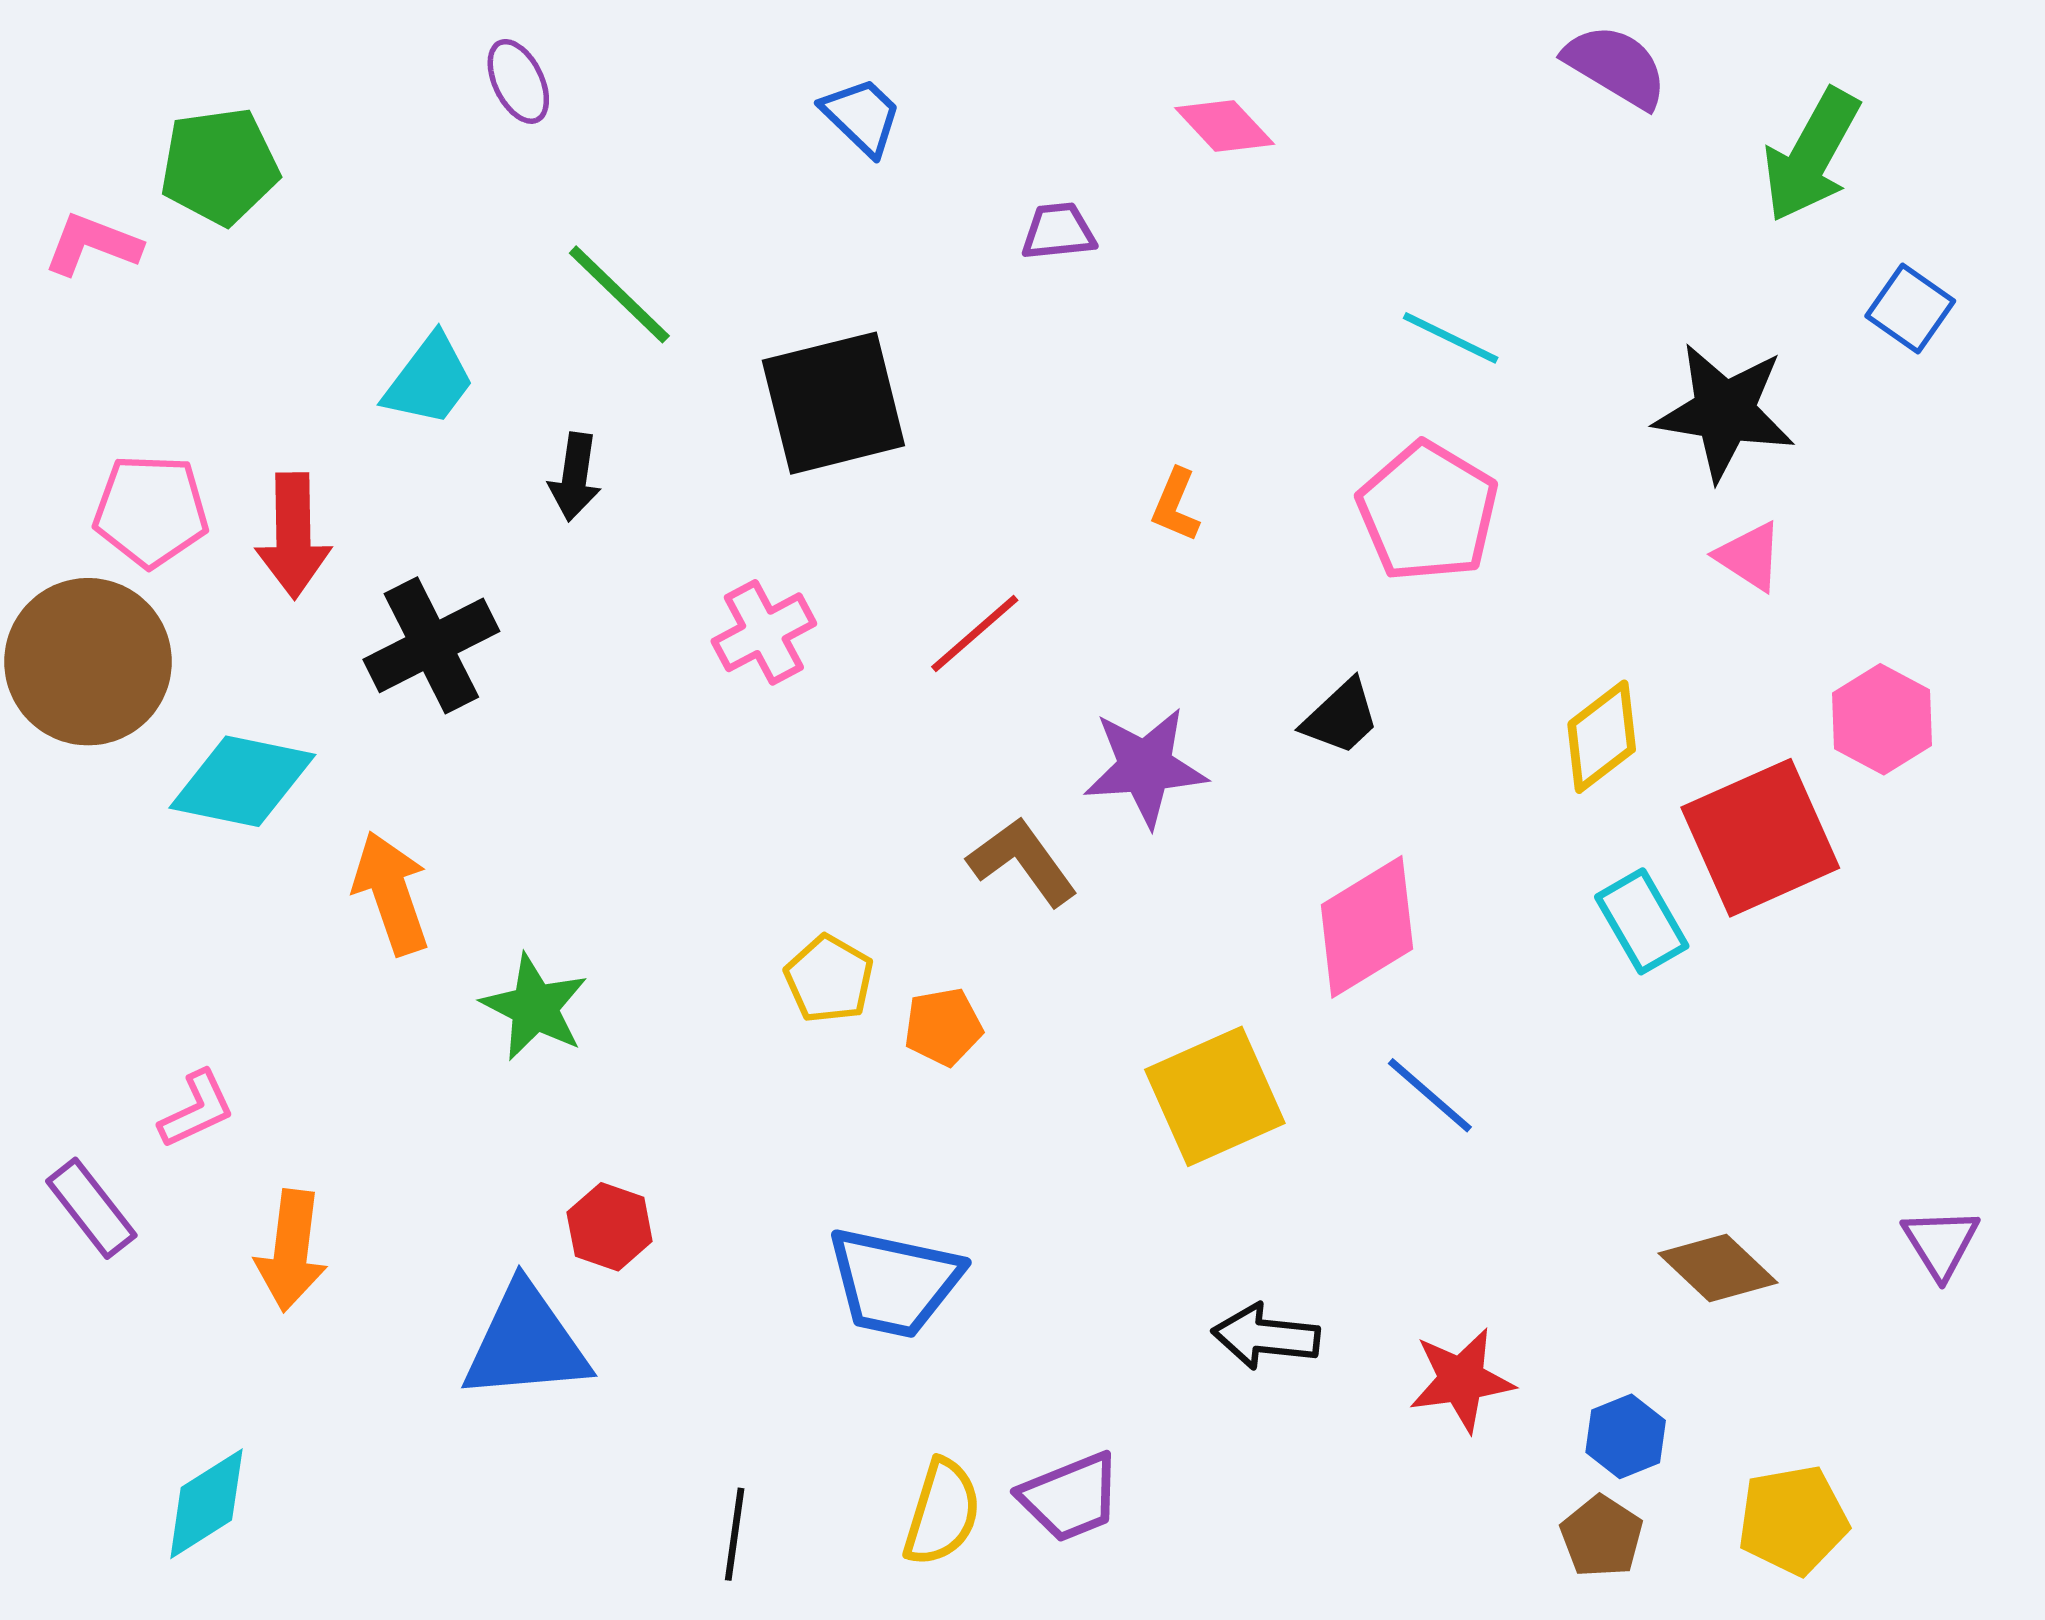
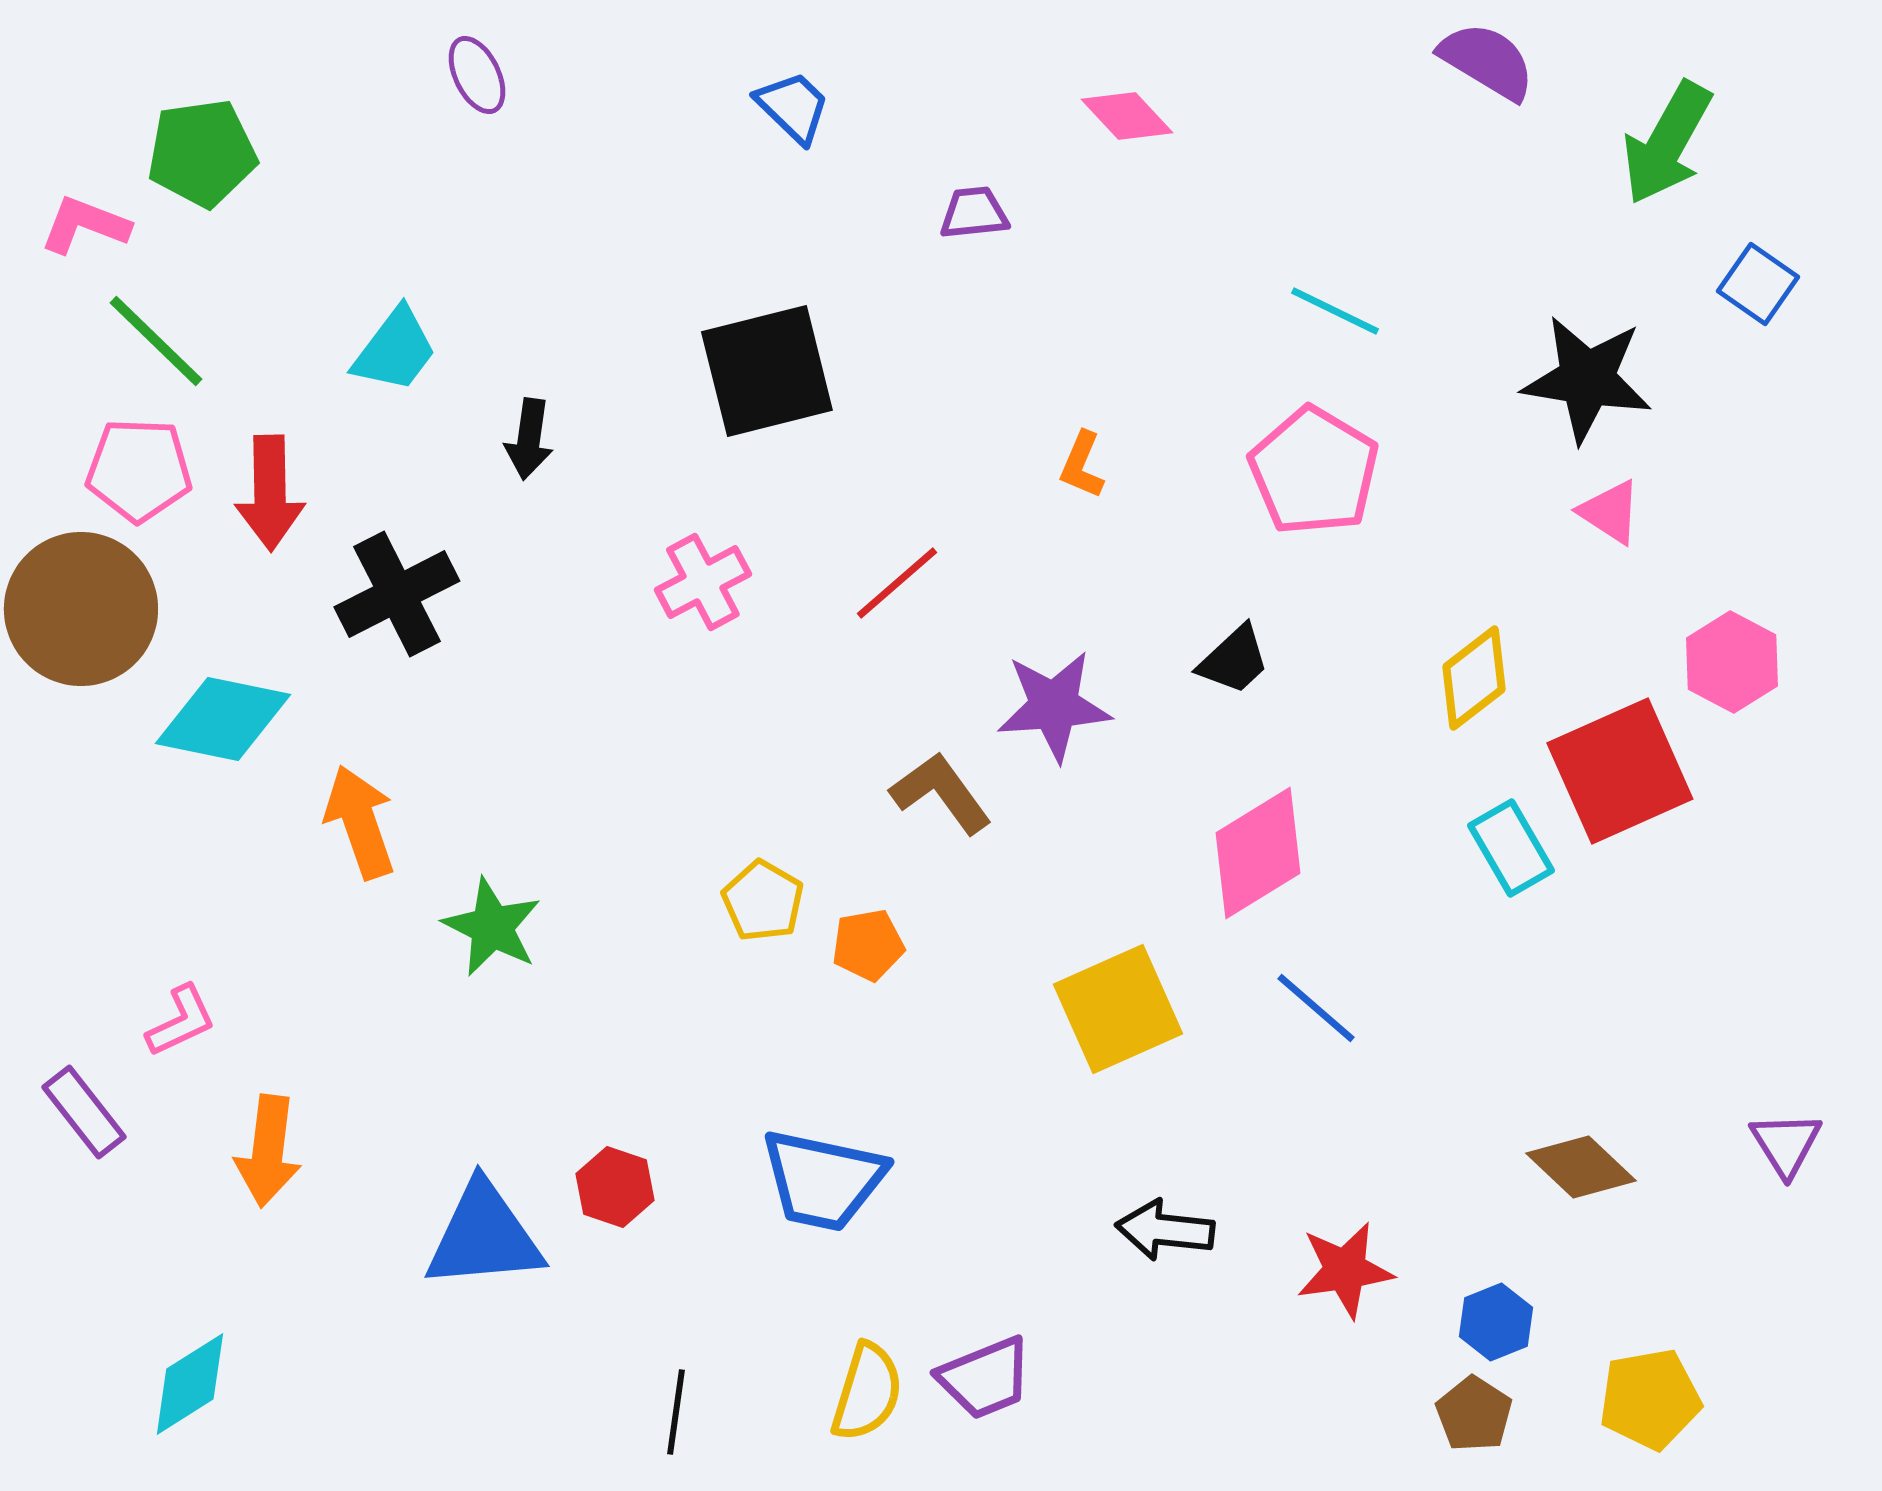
green line: (619, 294) -> (156, 341), moved
red hexagon: (610, 1227) -> (615, 1187), moved

